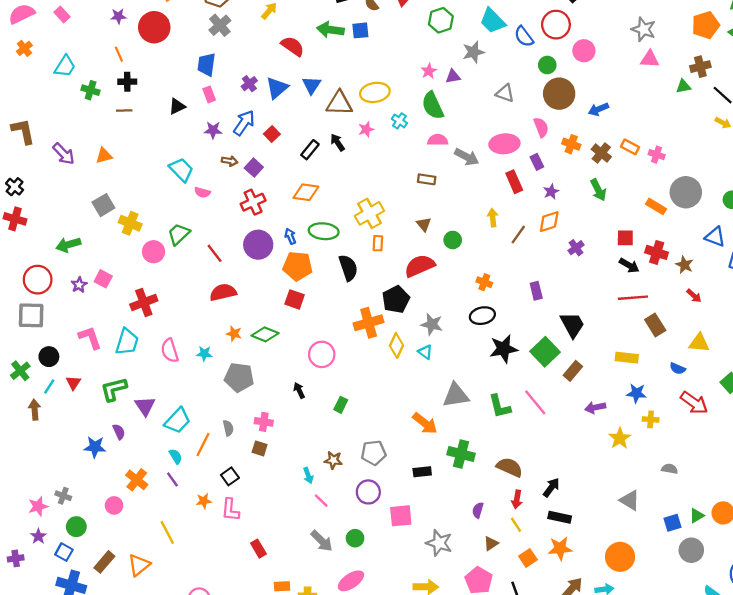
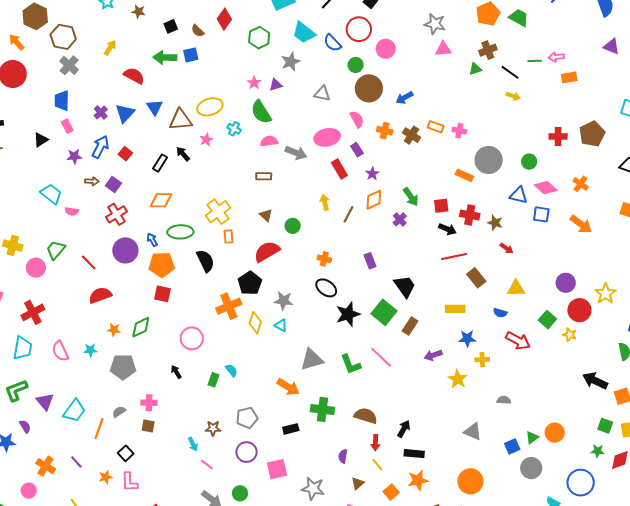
green arrow: (598, 190) -> (411, 197), moved
black ellipse: (482, 316) -> (326, 288), turned 55
green diamond: (265, 334) -> (141, 327), turned -40
gray semicircle: (228, 428) -> (119, 412), turned -104
cyan semicircle: (176, 456) -> (231, 370), moved

